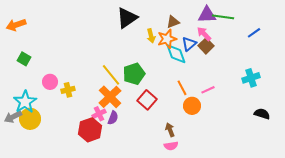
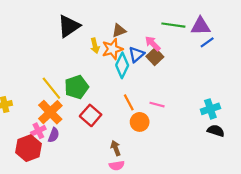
purple triangle: (207, 15) -> (201, 26), moved
cyan diamond: (176, 54) -> (122, 65), turned 45
cyan cross: (251, 78) -> (210, 109), moved
pink line: (208, 90) -> (157, 105), turned 40

